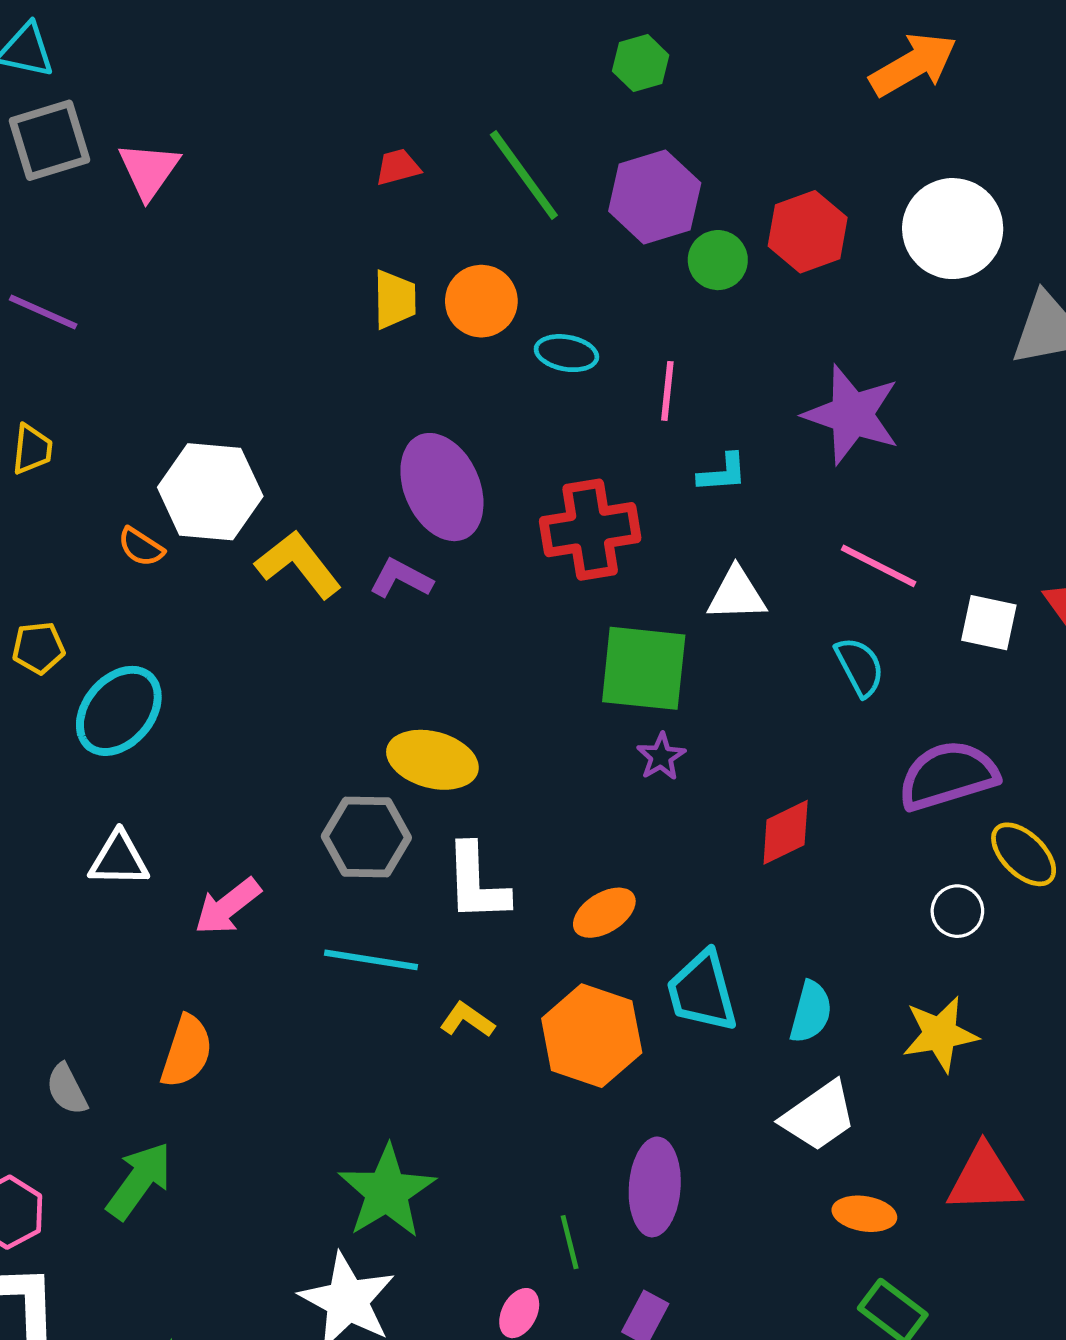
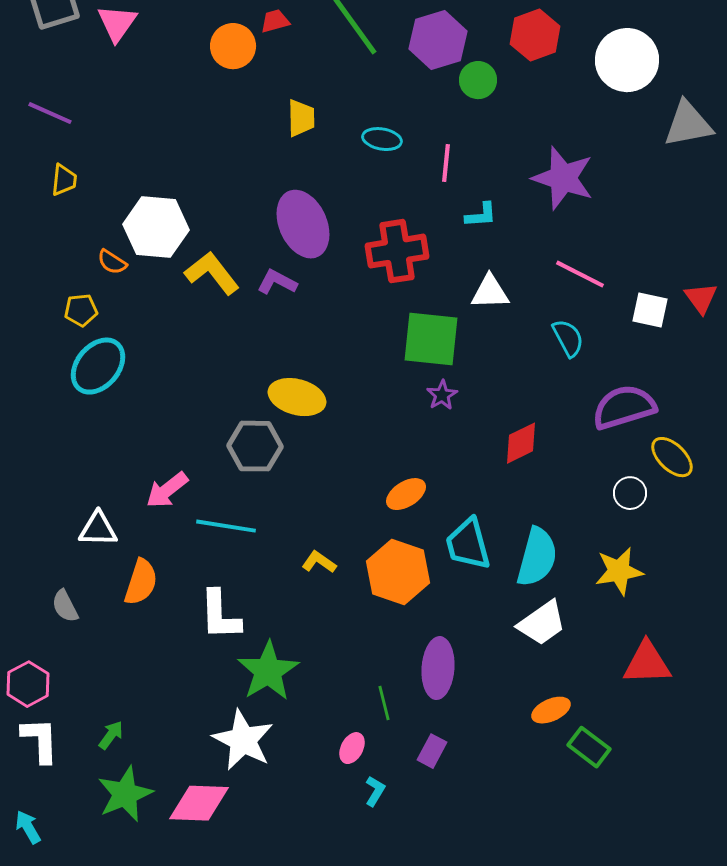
red hexagon: (808, 232) -> (535, 35), moved
yellow trapezoid: (395, 299) -> (301, 118), moved
orange circle: (481, 301) -> (233, 46), moved
yellow trapezoid: (32, 449) -> (64, 180), moved
yellow pentagon: (38, 648) -> (81, 310), moved
white triangle: (119, 859) -> (98, 529), moved
white L-shape: (477, 883) -> (220, 615), moved
cyan line: (371, 960) -> (226, 526), moved
cyan semicircle: (811, 1012) -> (537, 557), size x1.5
green arrow: (139, 1181) -> (111, 735), moved, size x0.6
orange ellipse: (864, 1214) -> (551, 710), moved, turned -33

